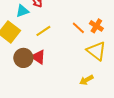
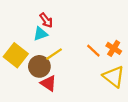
cyan triangle: (22, 11) -> (41, 34), moved
brown circle: (23, 58) -> (39, 66), moved

